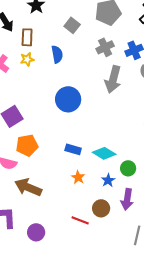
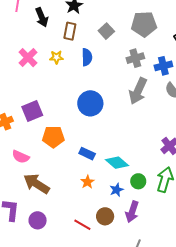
brown rectangle: (27, 37) -> (70, 31), moved
orange pentagon: (27, 145) -> (53, 137), moved
purple circle: (36, 232) -> (38, 220), moved

